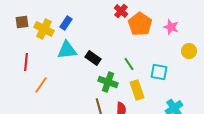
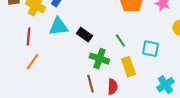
red line: (26, 62) -> (28, 37), moved

